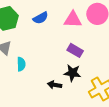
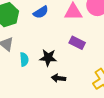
black star: (72, 73) -> (48, 58), moved

